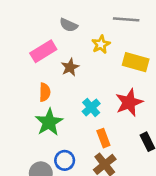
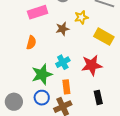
brown star: (70, 67) -> (63, 29), moved
green star: (49, 122) -> (42, 74), moved
blue circle: (65, 160) -> (42, 98), moved

